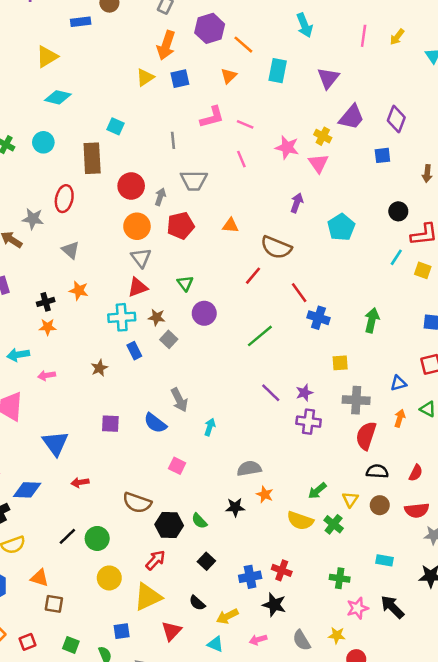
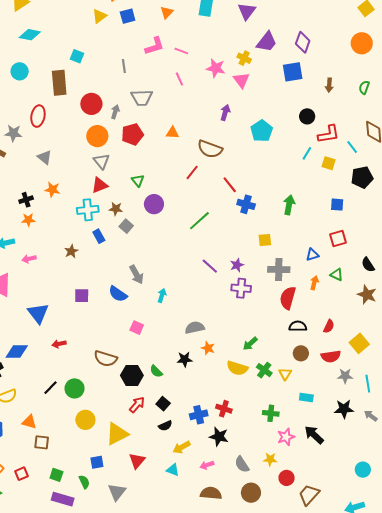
blue square: (382, 155) -> (293, 72), size x1.5
yellow triangle: (350, 499) -> (285, 374), moved
red arrow: (155, 560) -> (137, 405), moved
black semicircle: (197, 603) -> (165, 426), moved, turned -64

